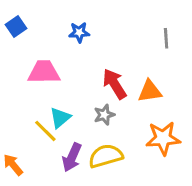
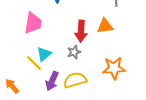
pink trapezoid: (44, 72) -> (33, 23), turned 100
red arrow: (115, 84) -> (81, 31), turned -145
orange triangle: (150, 91) -> (105, 26), moved

